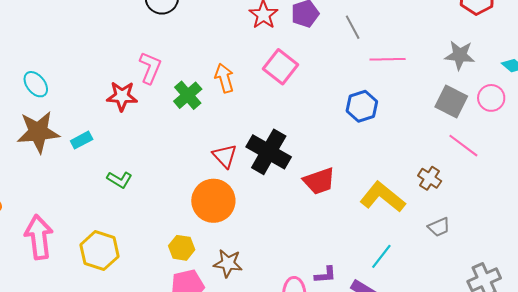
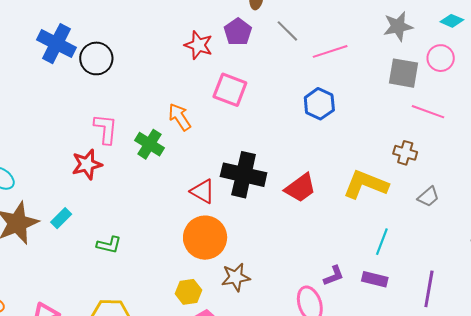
brown star: (228, 263) -> (236, 277), moved

